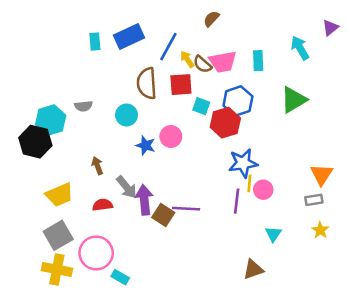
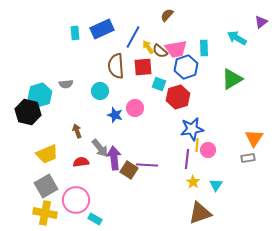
cyan arrow: (300, 48) -> (237, 38), turned -30
blue hexagon: (238, 101) -> (186, 67), moved
yellow star: (320, 230) -> (193, 182), moved
brown triangle: (253, 269) -> (200, 213), size x1.4

